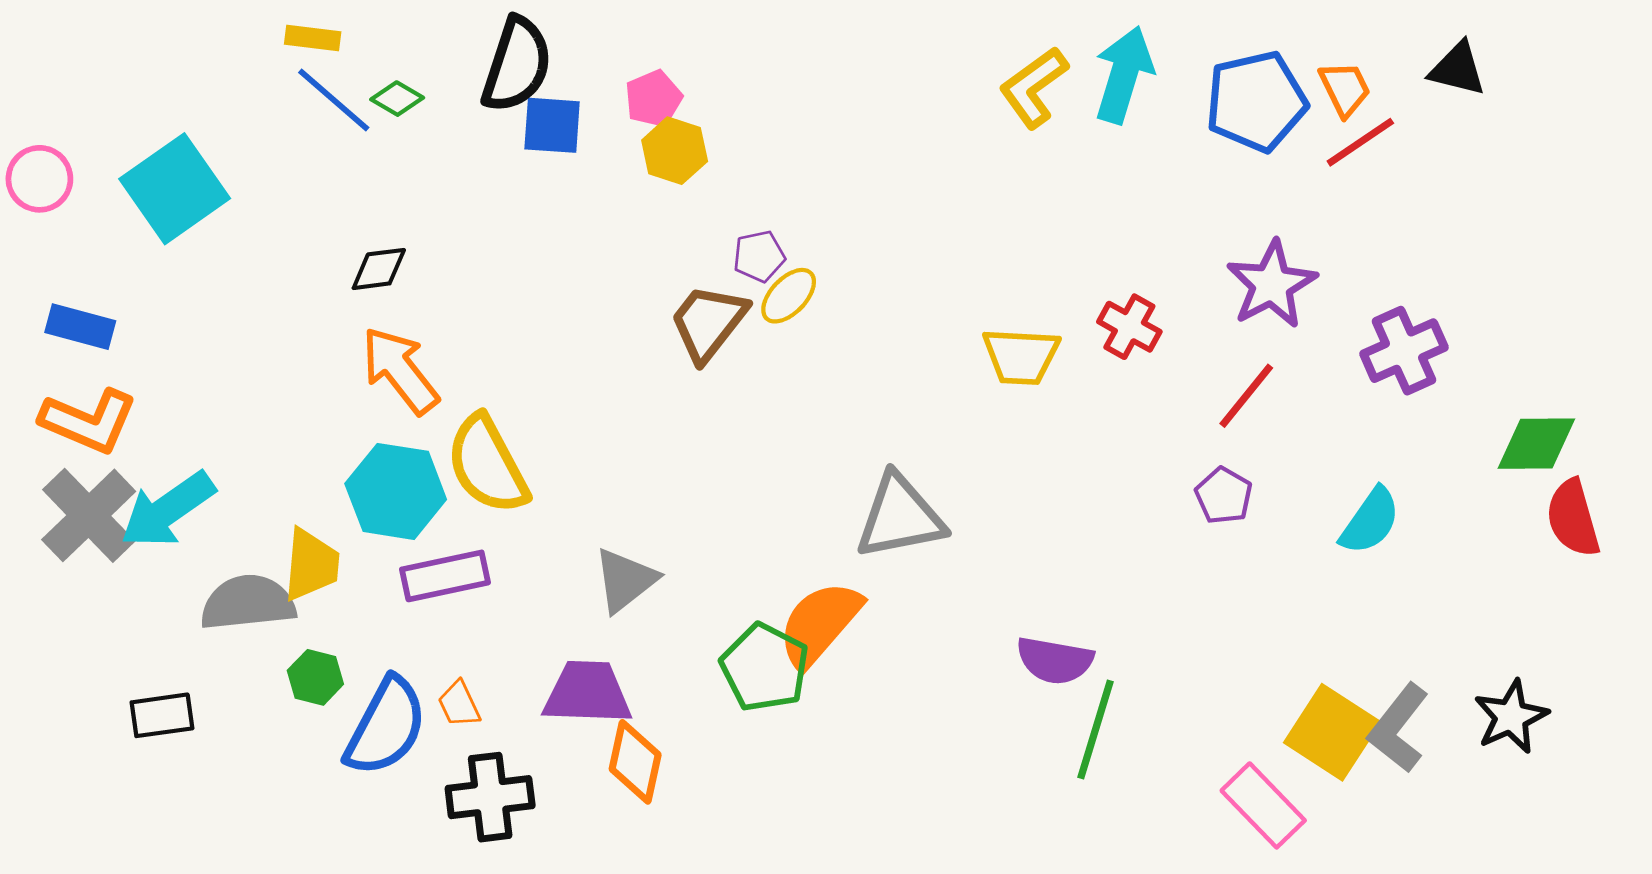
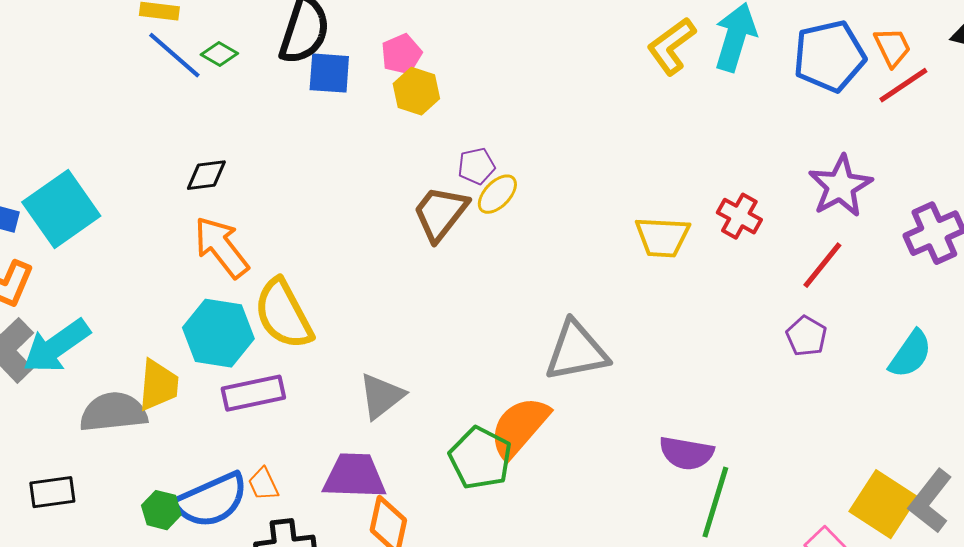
cyan square: (175, 189) -> (61, 209), moved
green hexagon: (315, 677) -> (161, 510), moved
blue semicircle: (386, 727) -> (211, 500), turned 38

